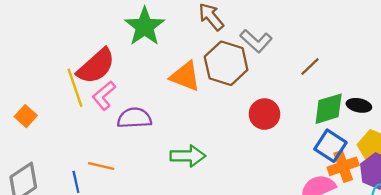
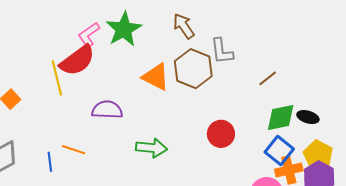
gray L-shape: (256, 41) -> (222, 51), turned 36
pink L-shape: (104, 96) -> (89, 35), moved
red circle: (264, 114) -> (221, 134), moved

